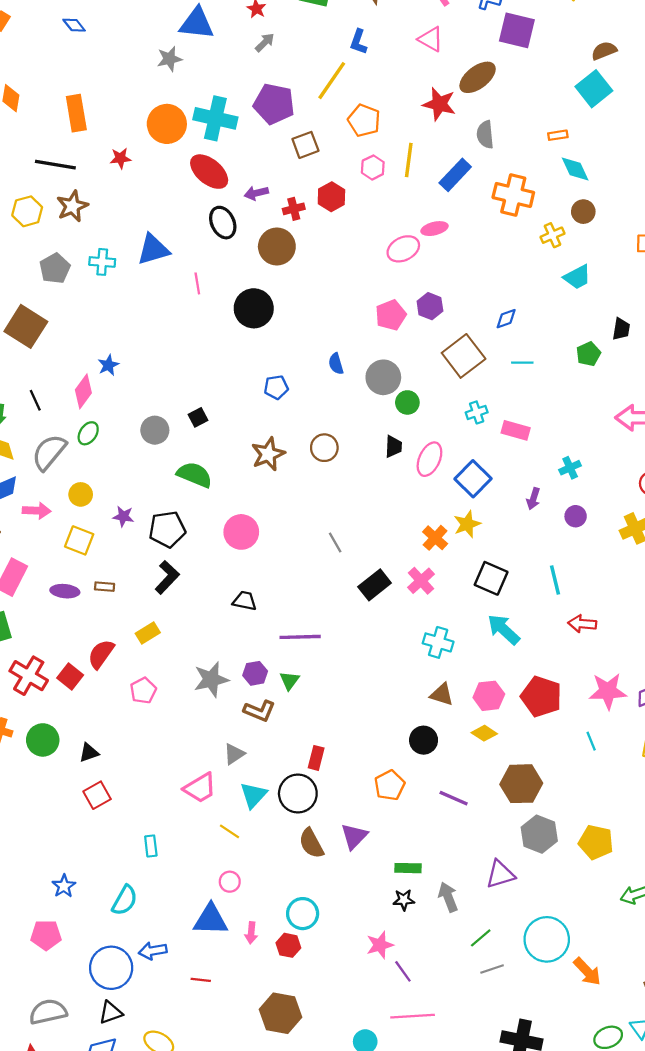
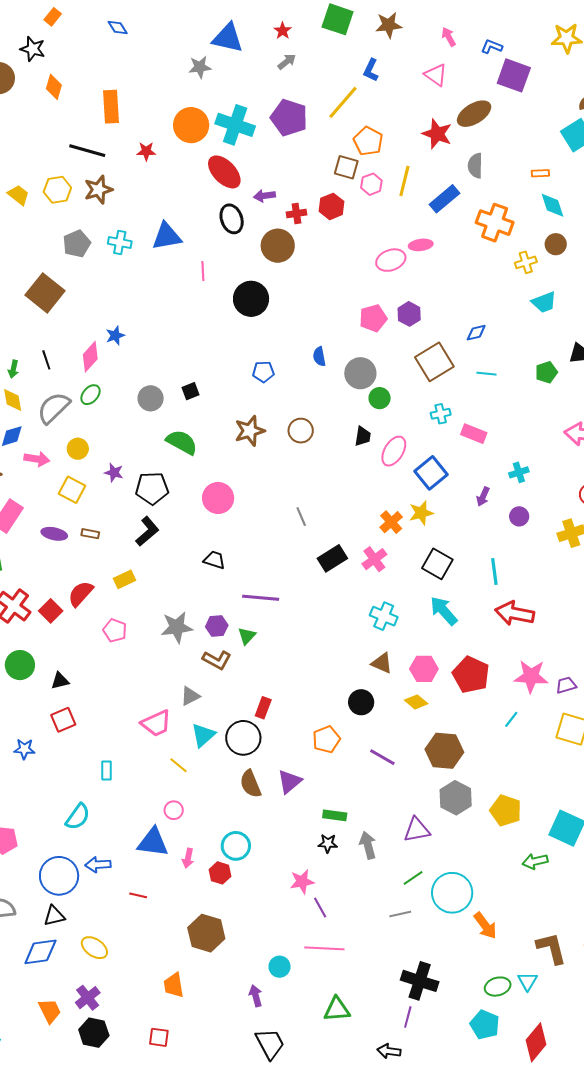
brown square: (305, 145) -> (346, 167), moved, turned 30
red arrow: (582, 624) -> (515, 613), size x1.5
pink pentagon: (143, 691) -> (115, 631), turned -30
cyan line: (591, 741) -> (511, 719), turned 54
blue star: (64, 886) -> (24, 749), moved, turned 30
green line: (481, 938) -> (413, 878), moved

